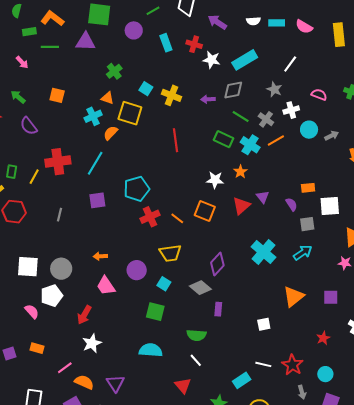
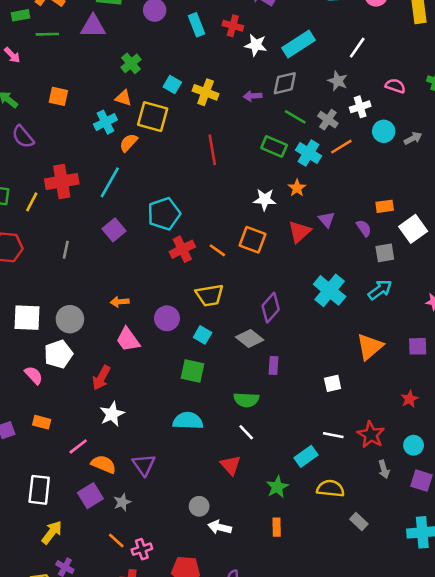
purple square: (97, 200) -> (114, 230), turned -30
white square: (330, 206) -> (413, 229), turned -30

